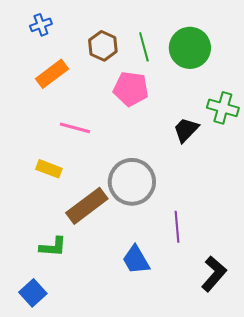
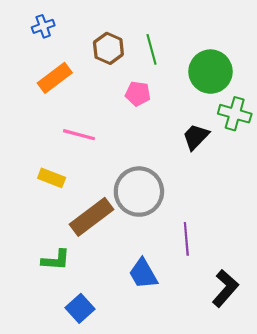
green circle: (190, 48) -> (211, 72), moved
pink pentagon: (131, 89) -> (138, 94), size x0.7
blue square: (33, 293) -> (80, 308), moved

